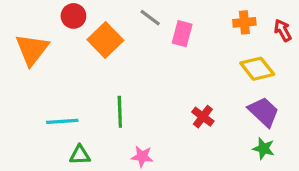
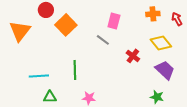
gray line: (150, 18) -> (103, 40), moved
red cross: (203, 117) -> (133, 56), moved
green star: (264, 149) -> (157, 97), moved

